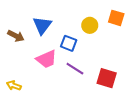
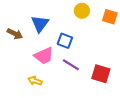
yellow circle: (90, 25) -> (82, 11), moved
yellow arrow: (14, 86) -> (35, 81), moved

